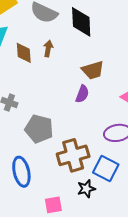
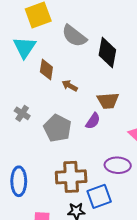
brown arrow: (48, 49) -> (70, 86), moved, turned -84
gray pentagon: (39, 129) -> (57, 128), moved
blue square: (106, 168) -> (99, 196), turned 30

